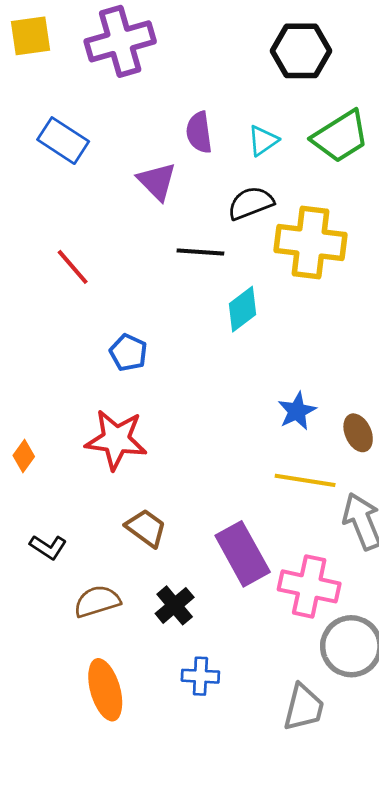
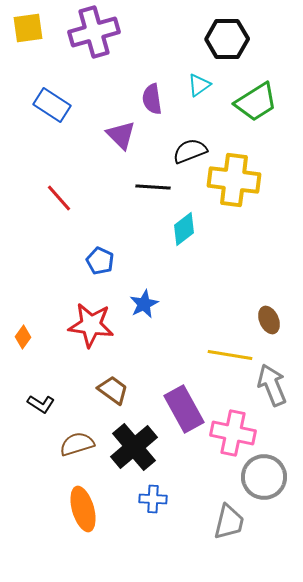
cyan triangle: (263, 141) -> (199, 85), moved
blue star: (297, 411) -> (144, 304), moved
black cross: (175, 605) -> (134, 447), size x1.6

